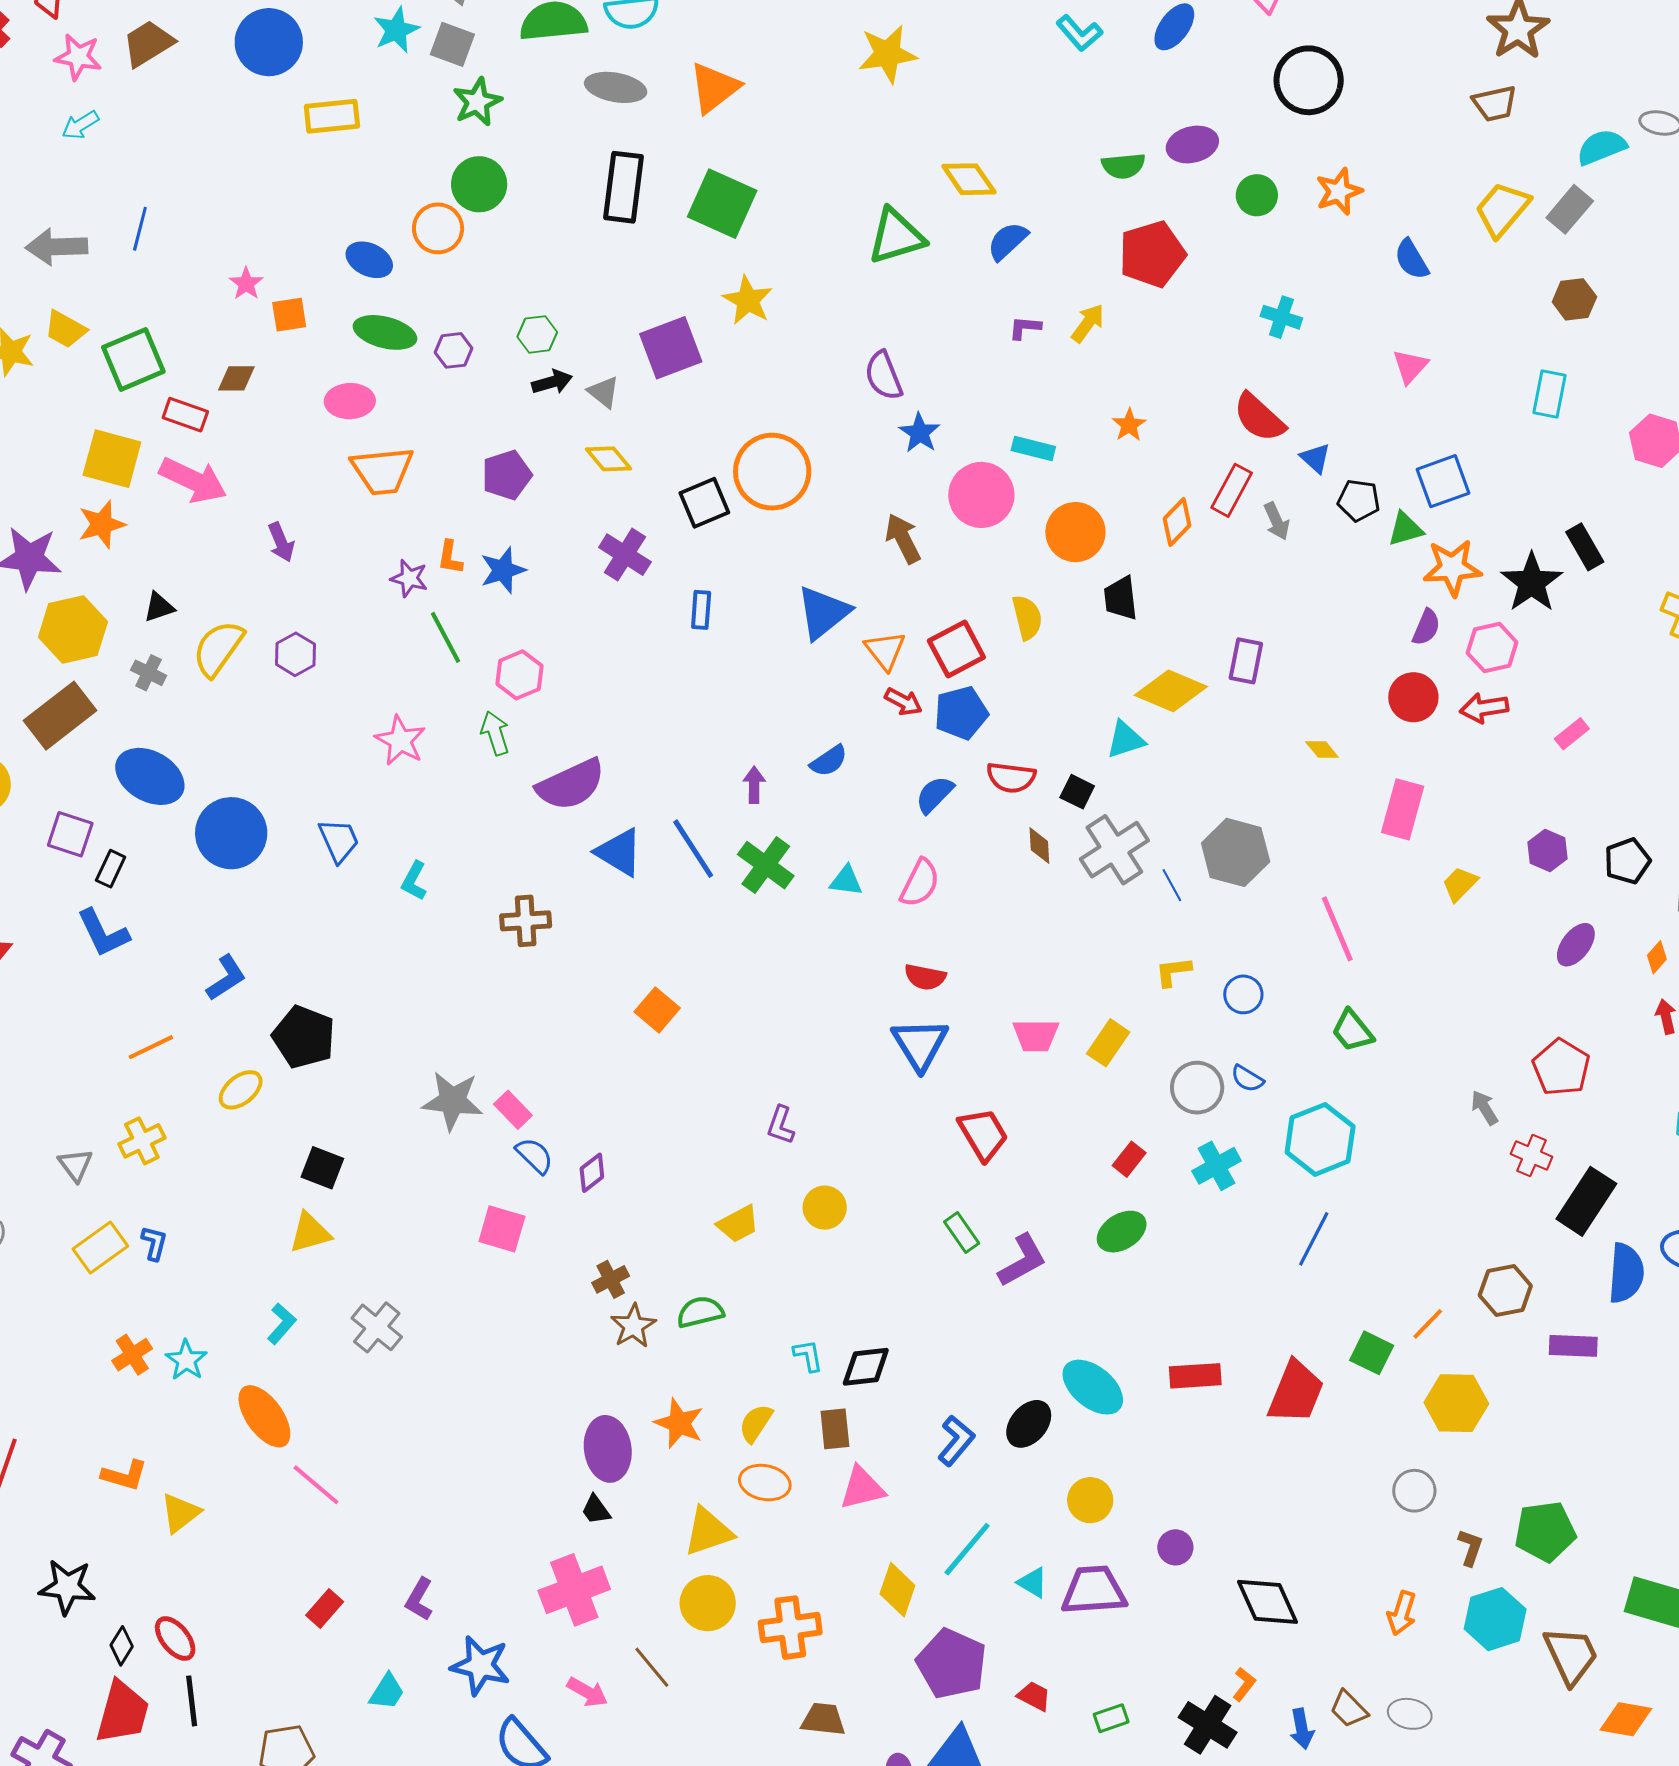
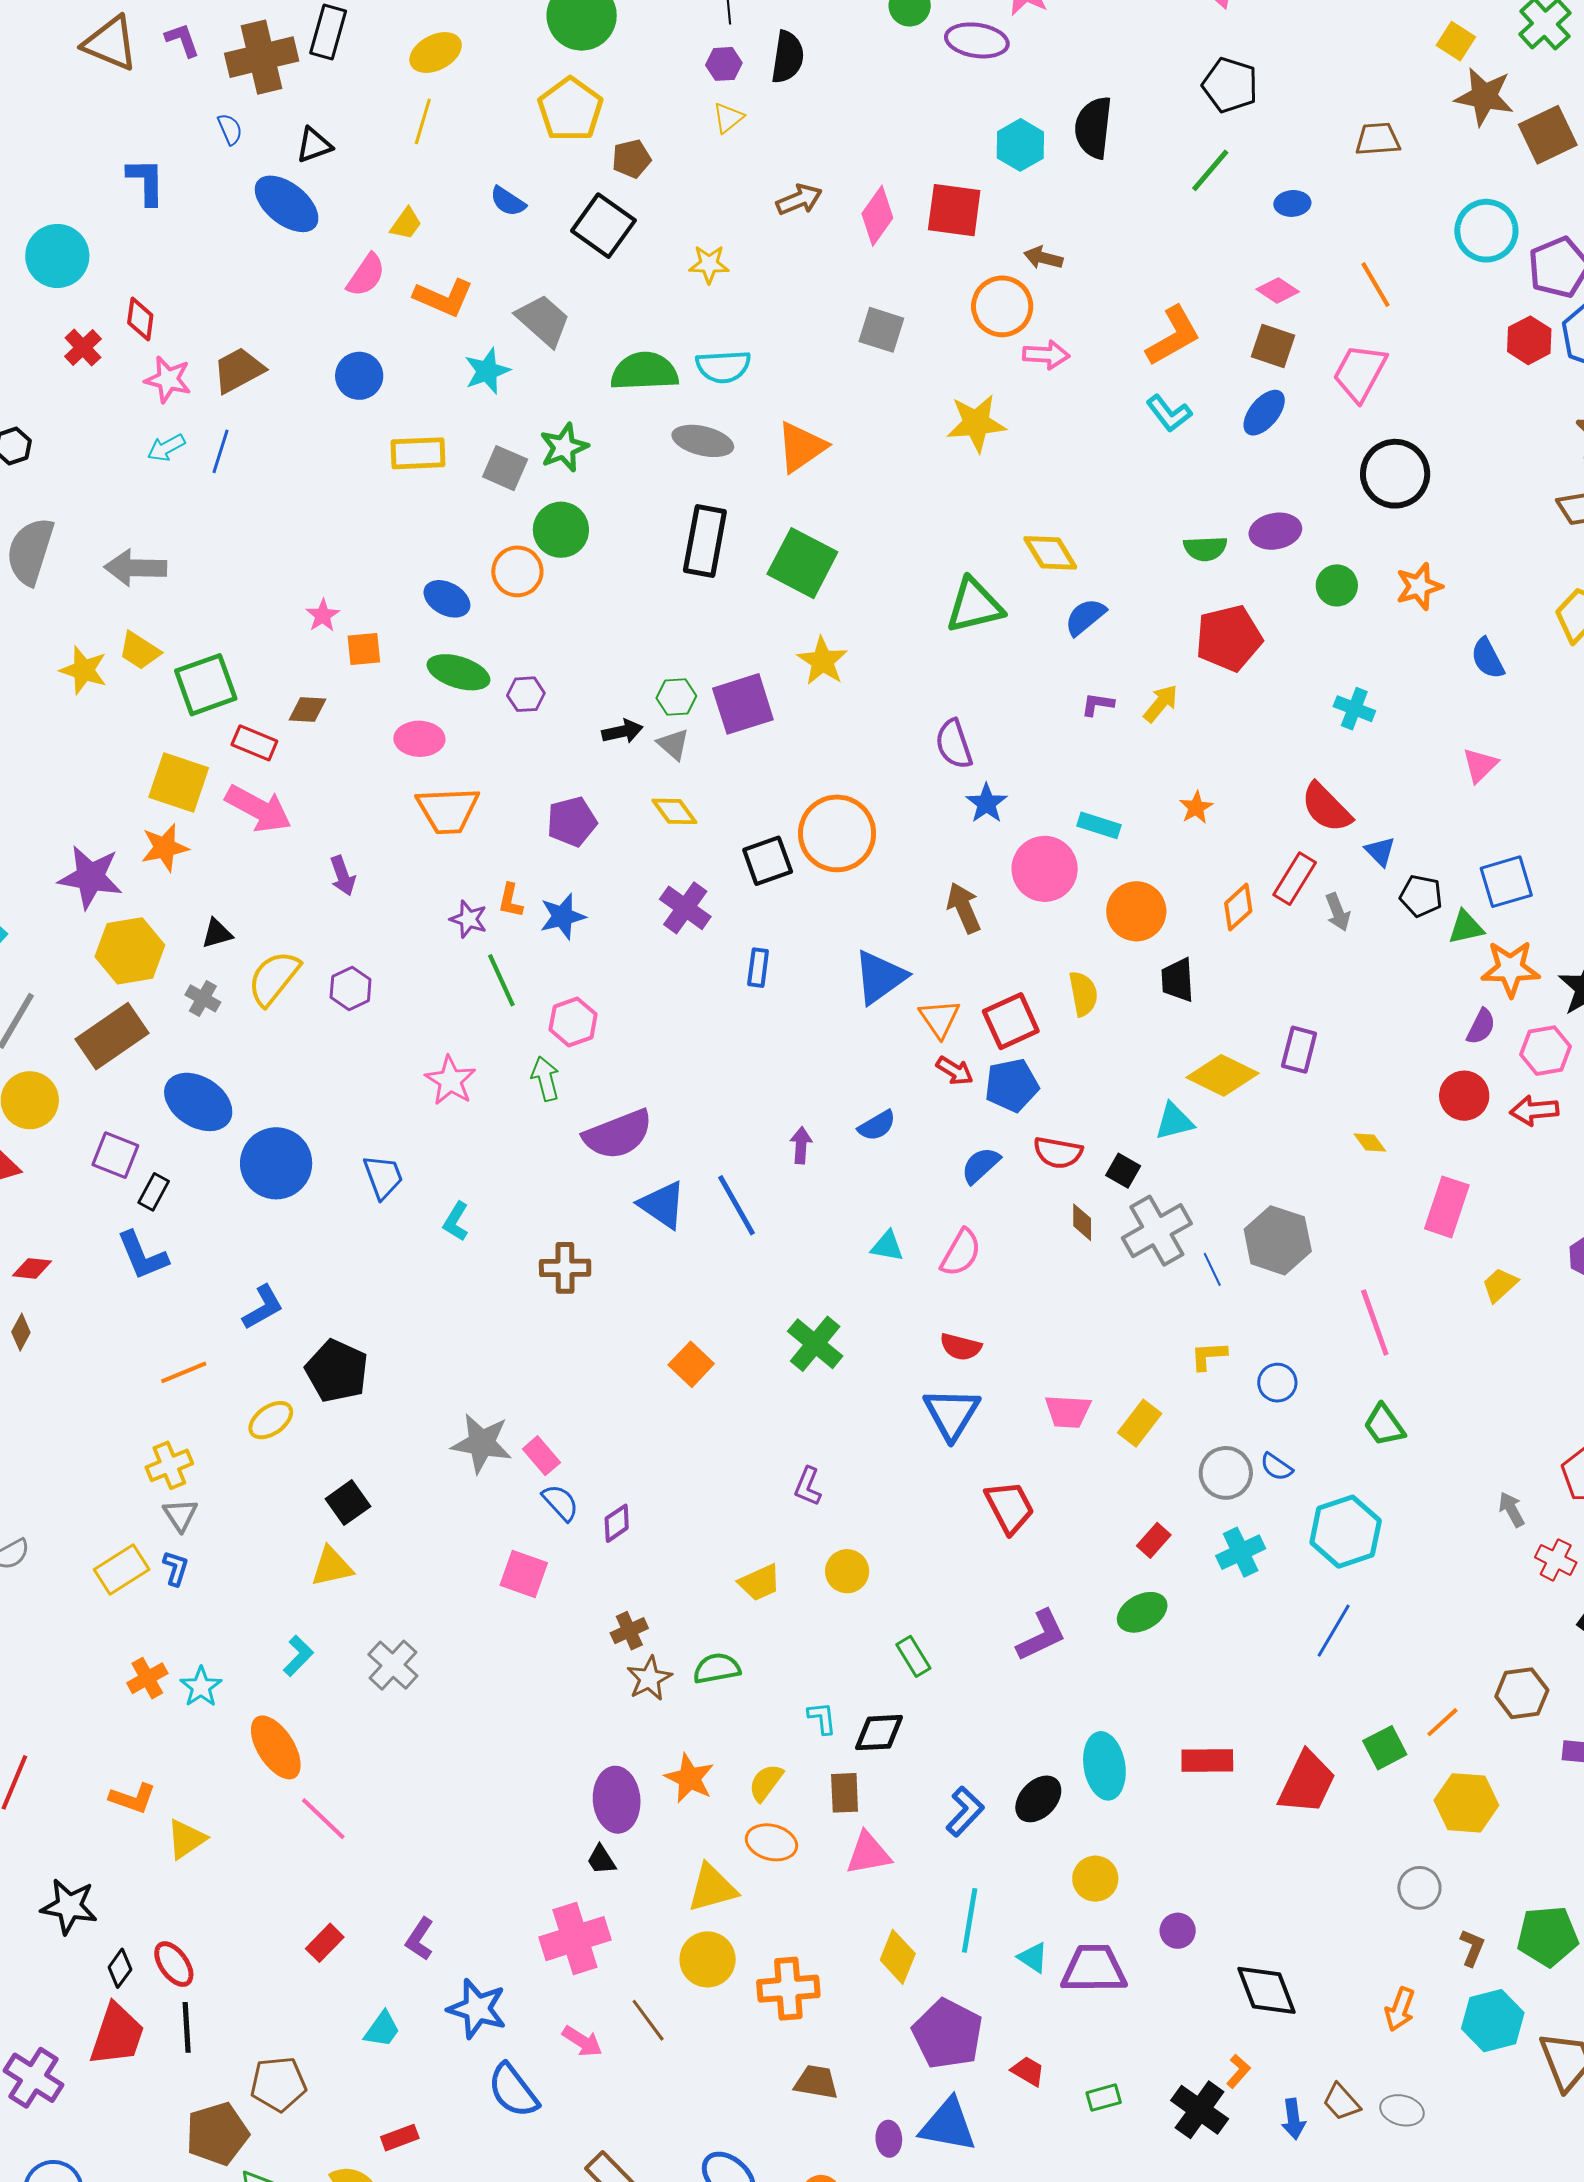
blue circle: (269, 42) -> (359, 376), size x0.7
gray square: (452, 44) -> (505, 468), moved
blue line: (140, 229) -> (221, 451), moved
green hexagon: (537, 334) -> (676, 697), moved
green cross: (766, 865) -> (815, 1344), moved
gray triangle: (75, 1165) -> (180, 1515), moved
black square: (322, 1168) -> (348, 1503), turned 30
green rectangle: (962, 1232) -> (913, 1656), moved
green square: (1372, 1353) -> (1385, 1748), turned 33
cyan ellipse: (1093, 1387) -> (1104, 1766), turned 38
cyan line: (967, 1549) -> (970, 1920), turned -34

